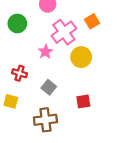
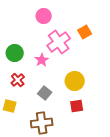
green circle: (17, 23) -> (15, 53), moved
yellow circle: (81, 57) -> (75, 81), moved
red cross: (19, 73) -> (18, 80), turned 32

